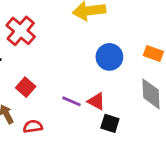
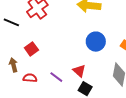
purple line: (71, 101) -> (56, 77), moved

